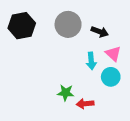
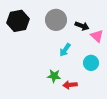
pink triangle: (113, 54) -> (97, 36), moved
cyan arrow: (91, 61) -> (65, 50), moved, turned 40

